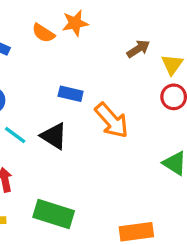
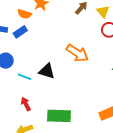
blue rectangle: (71, 94) -> (20, 32), moved, turned -32

